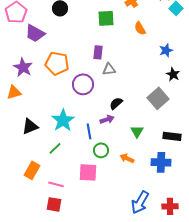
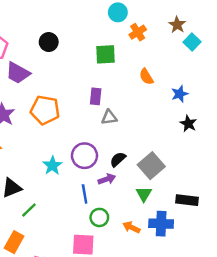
orange semicircle: (140, 28) -> (146, 77), moved
purple circle: (83, 84) -> (85, 156), moved
gray square: (158, 98) -> (151, 166), moved
cyan star: (63, 120) -> (52, 166), moved, size x0.7
green line: (55, 148) -> (29, 210), moved
blue cross: (161, 162) -> (161, 224), moved

